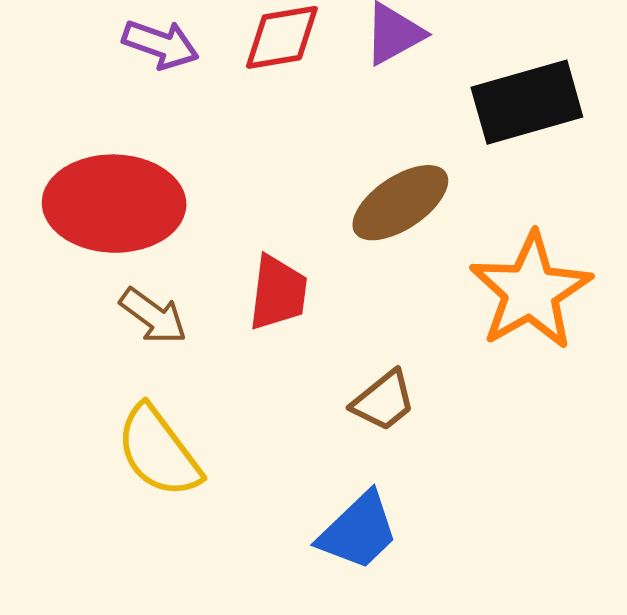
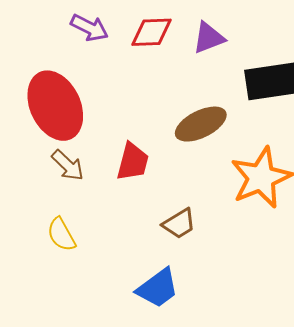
red ellipse: (114, 204) -> (55, 106), turned 56
yellow semicircle: (158, 451) -> (61, 235), size x0.7

